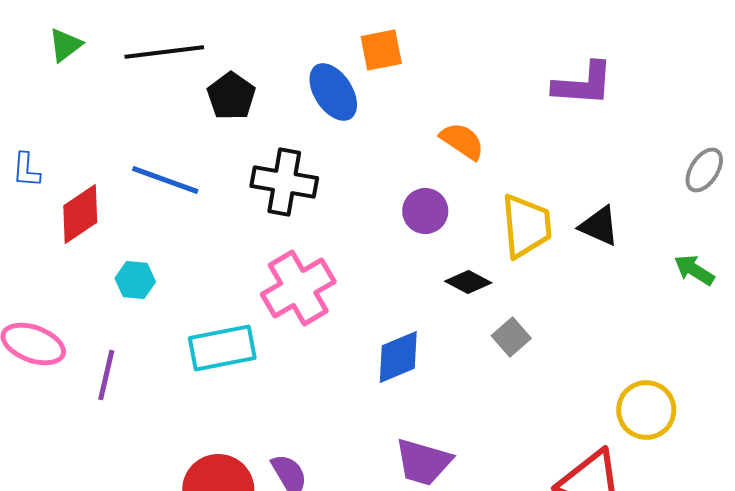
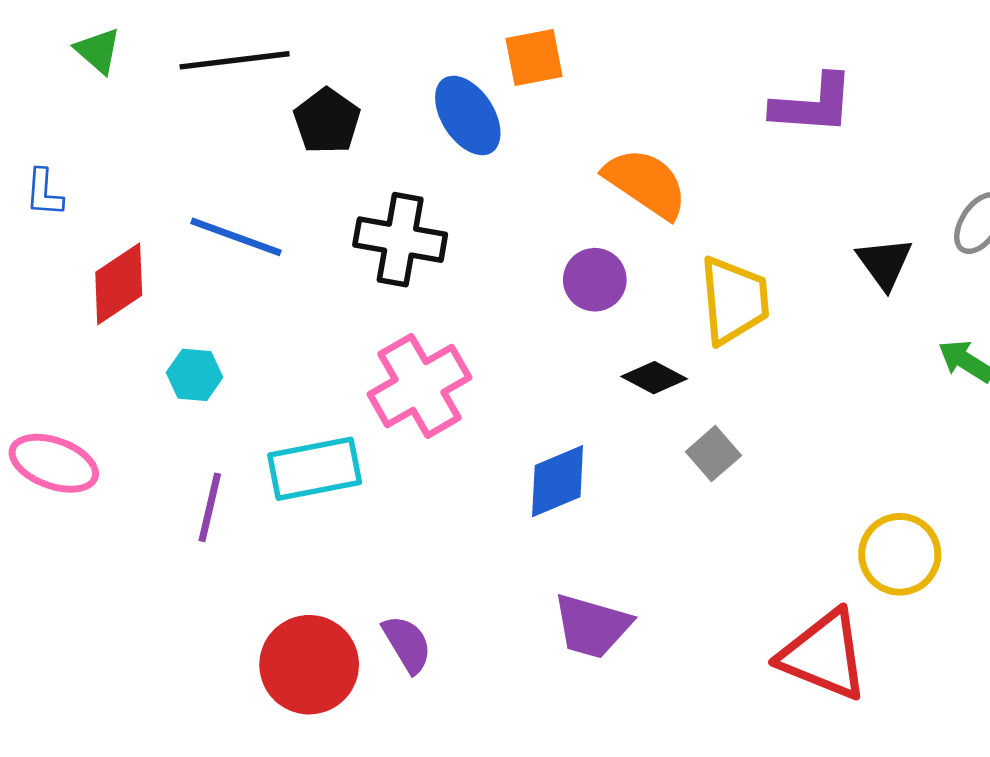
green triangle: (65, 45) -> (98, 51), turned -42
orange semicircle: (462, 141) -> (646, 183), size x1.4
blue L-shape: (26, 170) -> (44, 193), moved
black triangle: (599, 226) -> (885, 263), moved, turned 30
purple line: (106, 375) -> (210, 507), moved

